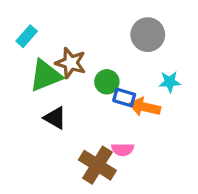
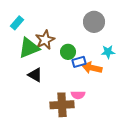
brown star: (71, 63) -> (45, 40), turned 30
blue rectangle: (124, 98) -> (79, 62), turned -32
brown cross: (97, 165) -> (62, 105), turned -35

